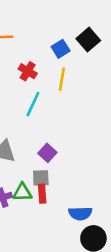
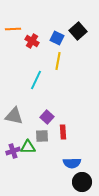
blue square: (61, 49) -> (57, 38), turned -32
red cross: (28, 71) -> (32, 41), moved
red rectangle: (42, 194) -> (63, 132), moved

